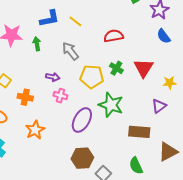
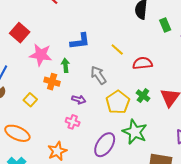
yellow line: (75, 21) -> (117, 50), moved
yellow pentagon: (92, 77) -> (118, 102), turned 30
pink cross: (60, 96) -> (73, 122), moved
orange cross: (25, 97) -> (52, 82), moved

